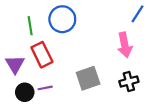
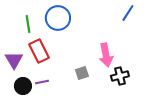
pink arrow: (125, 45) -> (106, 55), moved
gray square: (88, 78) -> (82, 73), size x0.6

